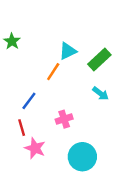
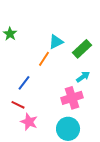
cyan arrow: (101, 94) -> (83, 77), turned -72
pink cross: (64, 119) -> (72, 98), moved, size x1.5
red line: (22, 128) -> (18, 105), turned -48

